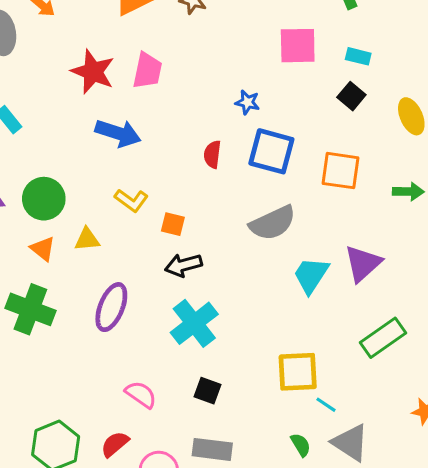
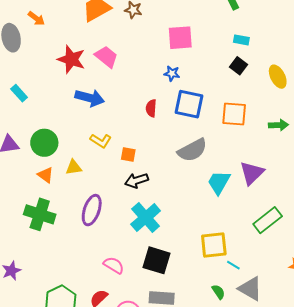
pink square: (298, 46) -> (180, 38), moved
pink trapezoid: (147, 71) -> (106, 57), turned -60
black square: (208, 391) -> (157, 260), size x1.6

